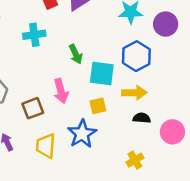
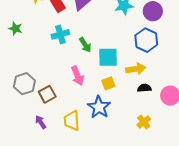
cyan cross: (34, 35) -> (60, 34), moved
blue hexagon: (136, 56) -> (146, 40), moved
brown square: (33, 108) -> (47, 94), moved

